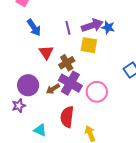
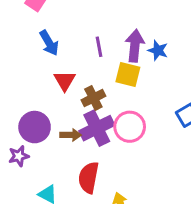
purple arrow: (92, 25) -> (135, 46), turned -70
purple cross: (70, 83) -> (97, 128), turned 30
brown arrow: (53, 89) -> (71, 135), turned -152
pink circle: (97, 92) -> (130, 127), moved

